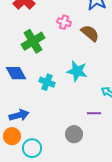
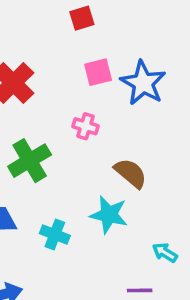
brown semicircle: (90, 33) -> (131, 173), moved

